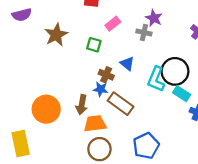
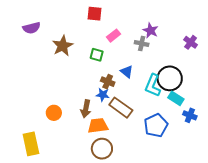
orange circle: (46, 109) -> (54, 113), size x0.6
blue pentagon: (146, 146) -> (156, 125), moved

